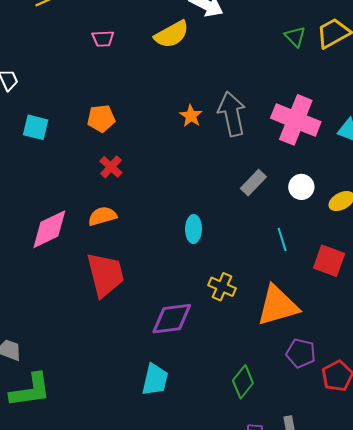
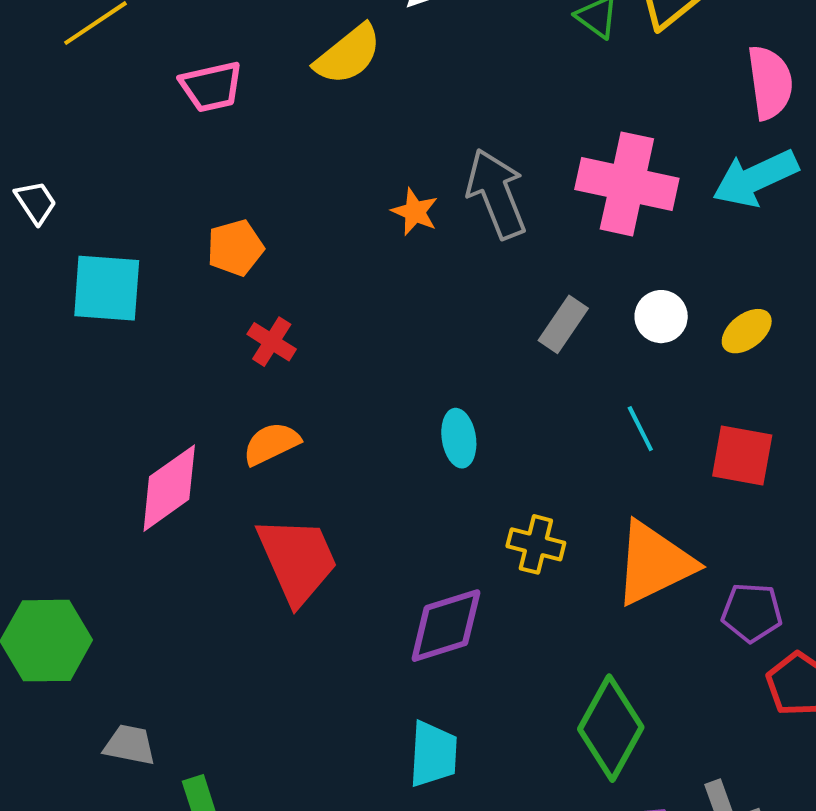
pink trapezoid: (103, 39) -> (211, 87), size x1.4
cyan square: (36, 127) -> (107, 288), size x1.4
purple pentagon: (301, 353) -> (752, 612), moved
green diamond: (243, 382) -> (611, 728), size x1.5

